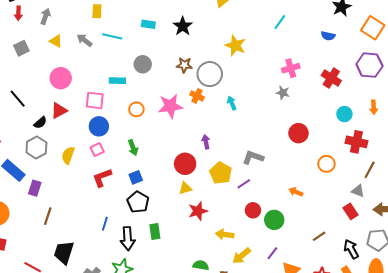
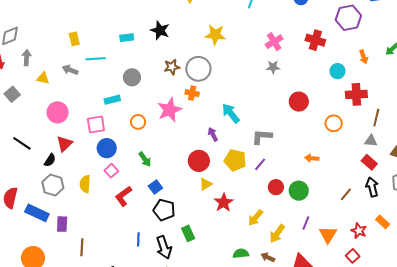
cyan arrow: (232, 103) -> (231, 113), moved, size x1.5
yellow arrow: (225, 234) -> (255, 218), turned -42
black arrow: (351, 249) -> (372, 187), moved, turned 30

